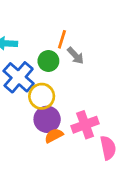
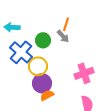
orange line: (62, 39) -> (66, 24), moved
pink cross: (85, 125) -> (84, 73), moved

